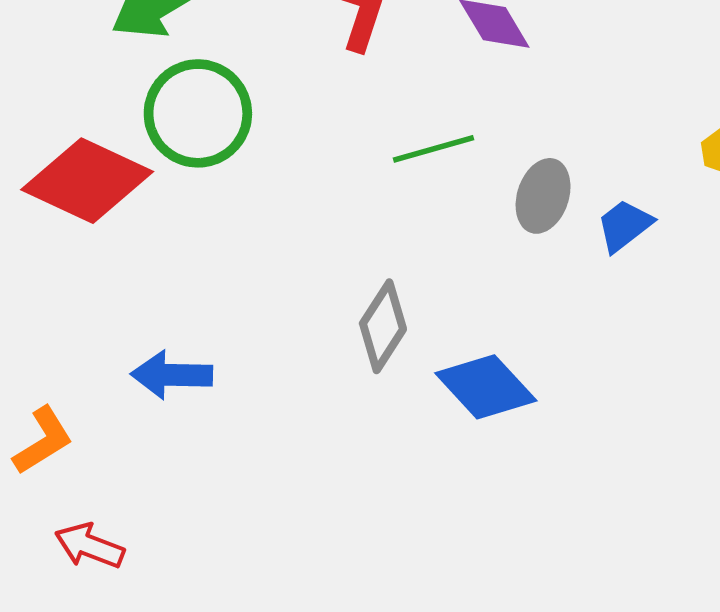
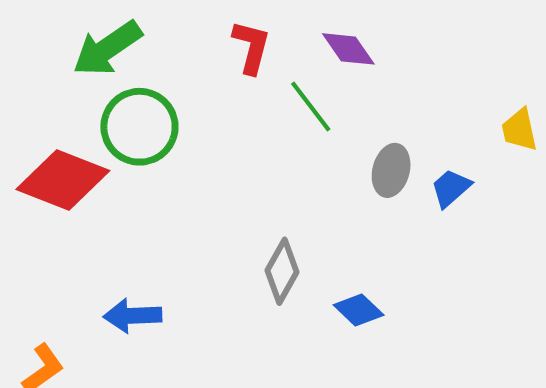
green line: (434, 149) -> (311, 107), moved, turned 72
blue diamond: (486, 387) -> (359, 310), size x0.7

